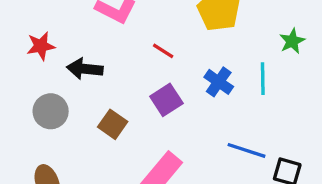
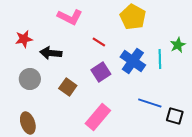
green star: (292, 41) -> (178, 45), moved
blue cross: (219, 82) -> (133, 61), size x1.4

